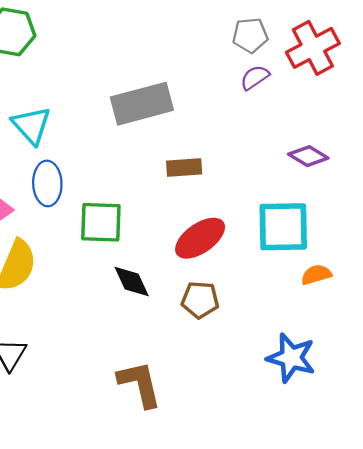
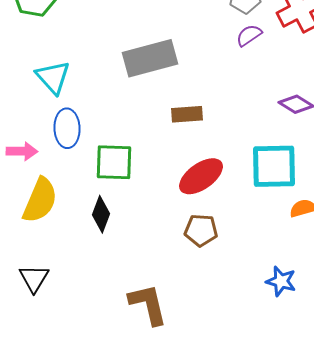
black diamond: (132, 281) -> (101, 214), moved, turned 45
blue star: (291, 358) -> (281, 281), size x0.7

